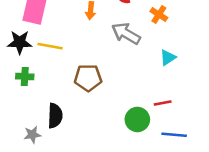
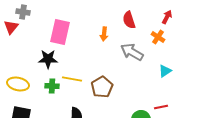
yellow line: (50, 46) -> (72, 79), moved
brown pentagon: (88, 78) -> (102, 87), turned -30

